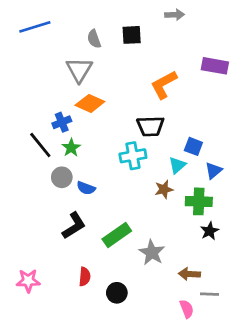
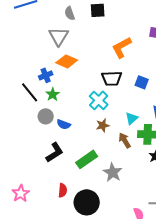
blue square: (193, 146) -> (142, 82), moved
cyan cross: (133, 156) -> (99, 100), turned -36
cyan triangle: (177, 165) -> (132, 118), moved
brown star: (164, 189) -> (103, 125), moved
brown arrow: (189, 274) -> (125, 140), moved, turned 56
pink star: (28, 281) -> (21, 193), turned -30
black circle: (117, 293) -> (87, 202), size x1.6

